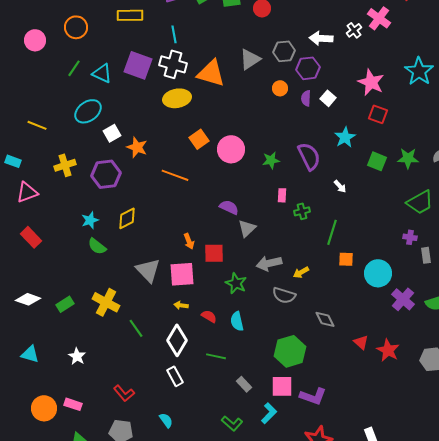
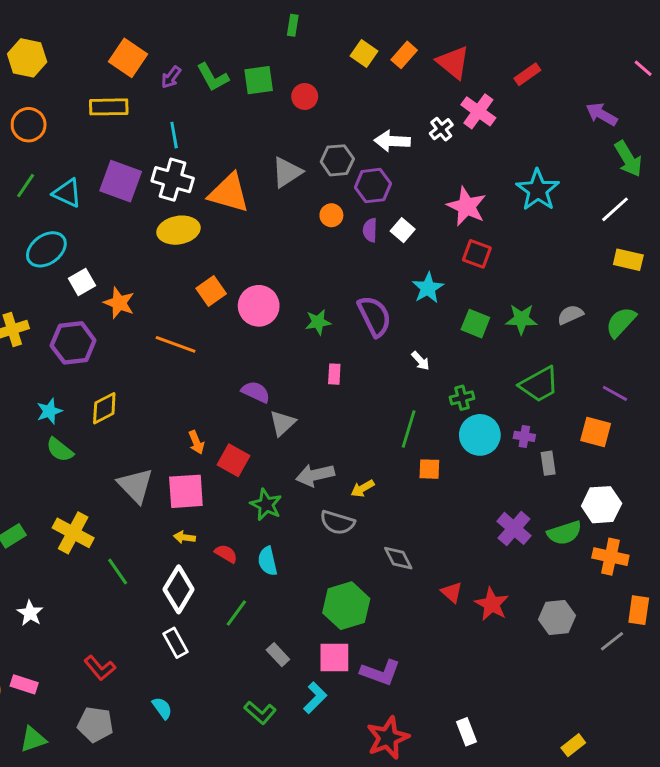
green cross: (302, 211) -> (462, 398), moved
red square: (214, 253) -> (233, 460), turned 30
cyan circle: (378, 273) -> (480, 435), moved
green line: (216, 356) -> (236, 613), turned -66

